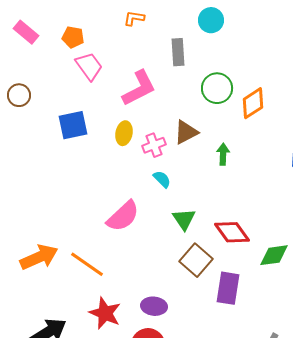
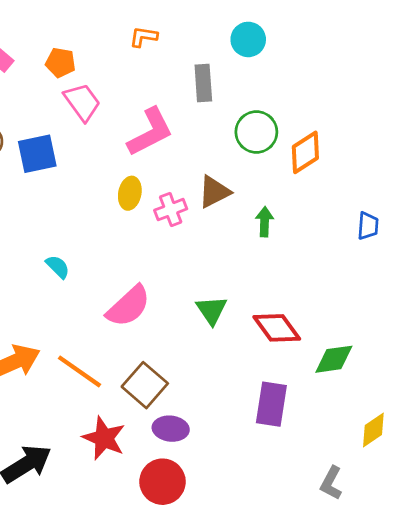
blue square: (73, 125) -> (37, 154), moved
cyan semicircle: (162, 179) -> (58, 267), moved
brown square: (196, 260) -> (145, 385), moved

